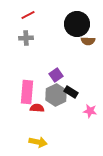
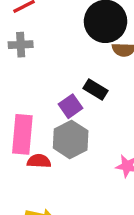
black rectangle: (71, 92) -> (96, 90), moved

